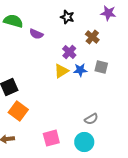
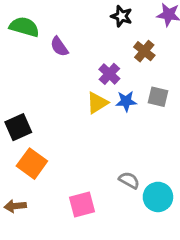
black star: (67, 17) -> (122, 16), moved
purple semicircle: (36, 34) -> (59, 47), turned 32
gray semicircle: (91, 119) -> (129, 180), moved, turned -120
cyan circle: (84, 142) -> (158, 197), moved

